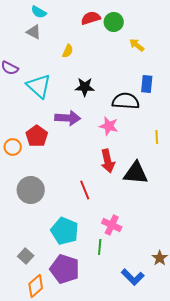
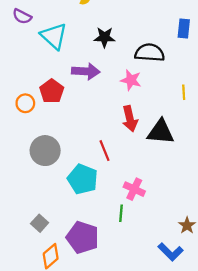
blue rectangle: (147, 84) -> (184, 28), moved
cyan pentagon: (65, 231) -> (83, 179), moved
blue L-shape: (133, 277) -> (171, 252), moved

